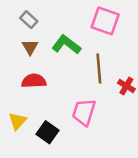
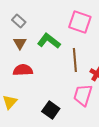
pink trapezoid: (84, 112) -> (83, 95), moved
black square: (48, 132) -> (51, 110), moved

